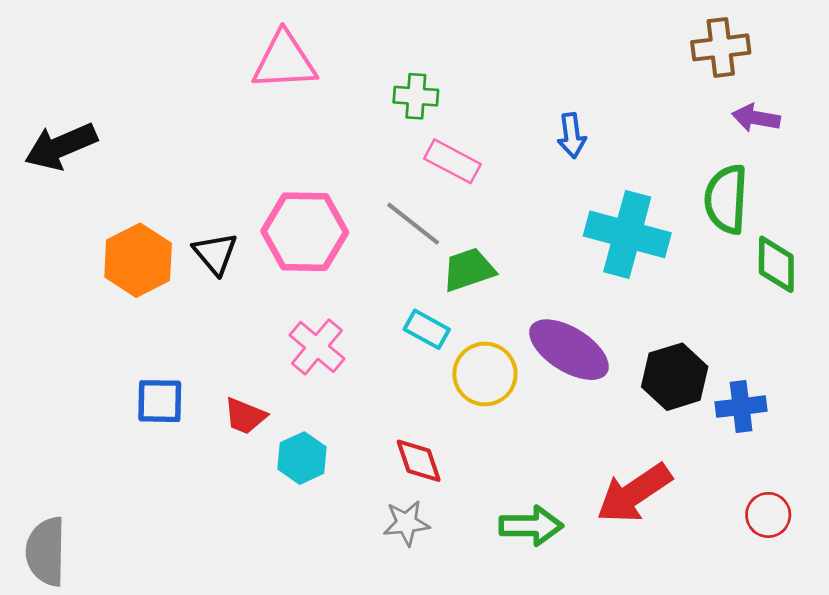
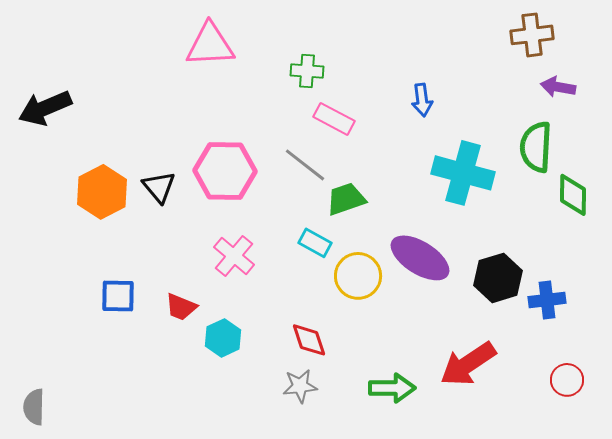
gray semicircle: (46, 552) -> (34, 407), size x0.7

